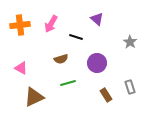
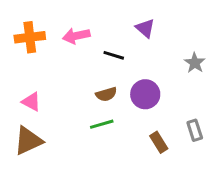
pink arrow: (51, 24) -> (76, 36), turned 48
brown semicircle: (61, 59) -> (106, 94), moved
brown triangle: (34, 97) -> (28, 141), moved

